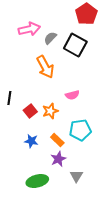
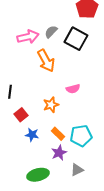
pink arrow: (29, 29) -> (28, 37), moved
red square: (30, 111) -> (21, 115), moved
cyan pentagon: (80, 130) -> (81, 136), moved
gray triangle: (76, 176) -> (77, 170), turned 32

